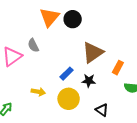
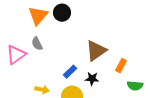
orange triangle: (49, 17) -> (38, 16), moved
black circle: (73, 19) -> (62, 13), moved

